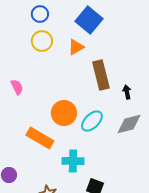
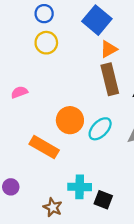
orange triangle: (76, 47) -> (109, 49), moved
pink semicircle: (17, 87) -> (19, 92), turned -84
cyan cross: (73, 161) -> (80, 187), moved

